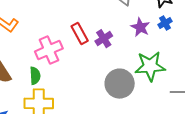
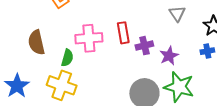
purple star: (140, 27) -> (169, 56), moved

